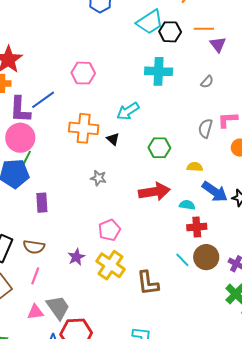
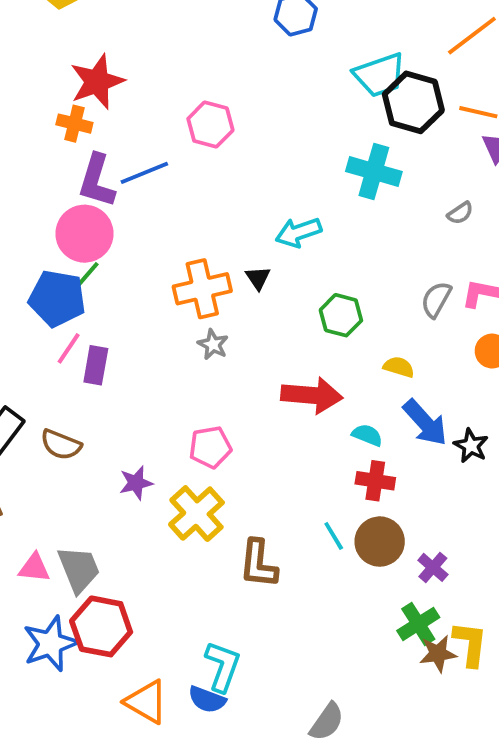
black hexagon: (170, 32) -> (413, 102), size x1.4
pink hexagon: (83, 73) -> (210, 124), moved
orange cross: (84, 128) -> (202, 289), moved, turned -32
pink line: (35, 276) -> (69, 348), moved

